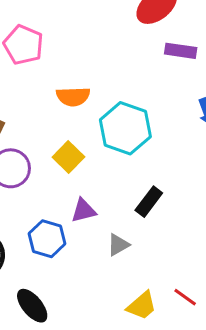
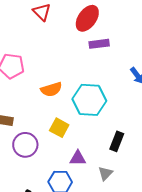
purple rectangle: (181, 51) -> (99, 44), moved
purple triangle: (84, 211) -> (78, 158), turned 30

